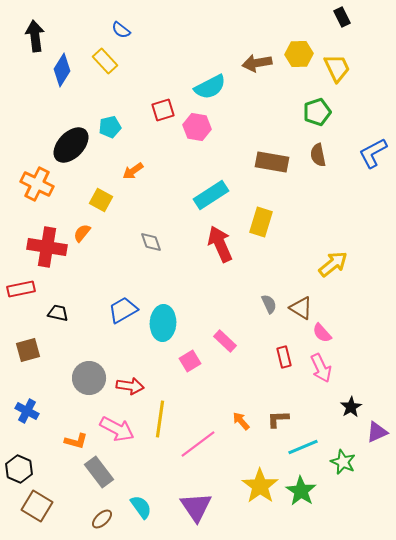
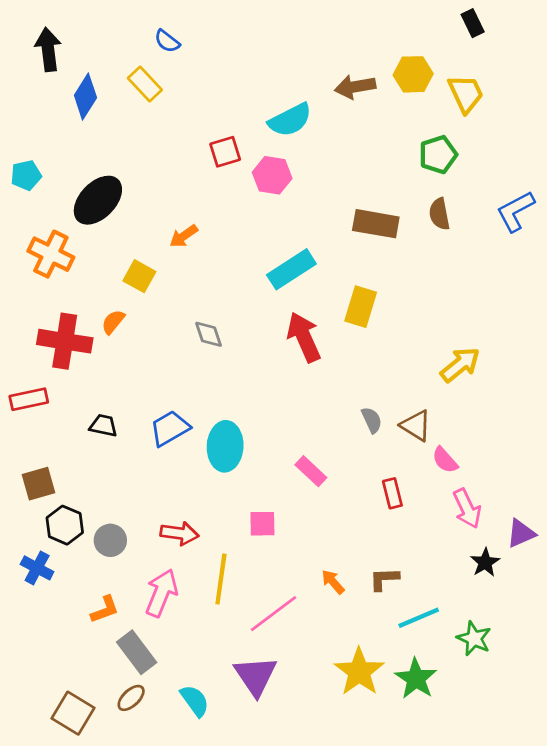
cyan pentagon: (110, 127) -> (26, 175), moved
black trapezoid: (58, 313) -> (103, 426), moved
pink square: (190, 361) -> (262, 524), moved, turned 30
pink arrow: (321, 368) -> (467, 509), moved
gray circle: (89, 378) -> (110, 540), moved, size x0.7
pink arrow: (117, 429) -> (162, 593), turned -96
purple triangle: (377, 432) -> (521, 533), moved
orange L-shape: (76, 441) -> (105, 609), turned -35
black hexagon: (19, 469) -> (65, 525), moved
brown square: (37, 506) -> (73, 713), moved
purple triangle: (196, 507) -> (256, 676), moved
brown ellipse: (102, 519) -> (131, 698), moved

